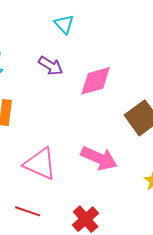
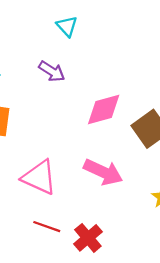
pink diamond: (96, 81) -> (104, 109), moved
red line: (28, 211) -> (47, 227), moved

